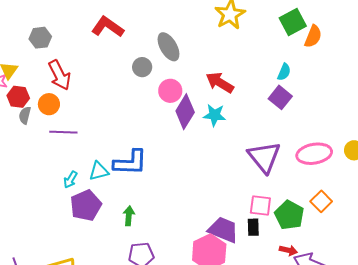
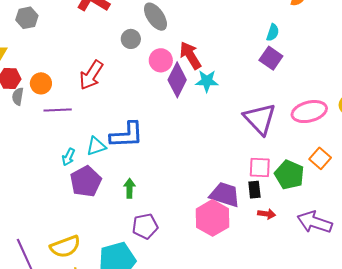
red arrow: (60, 75) -> (91, 75), moved, turned 64
red arrow: (220, 83) -> (190, 55), moved, turned 32
red arrow: (288, 250) -> (267, 214), moved

